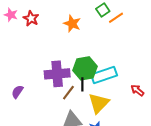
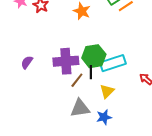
purple semicircle: (17, 92) -> (27, 62), moved
yellow triangle: (99, 103) -> (107, 91), size x0.7

